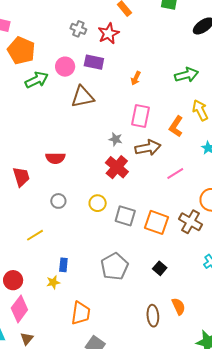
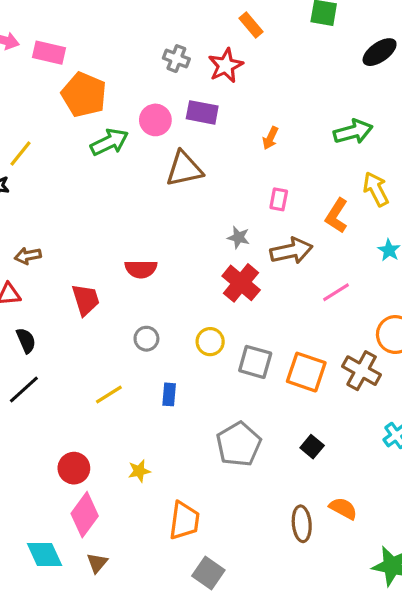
pink rectangle: (140, 116) -> (279, 199), size x0.6
blue rectangle: (63, 265) -> (169, 394), moved
orange semicircle: (178, 306) -> (343, 508), turned -36

